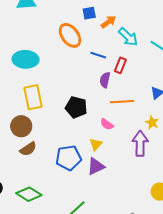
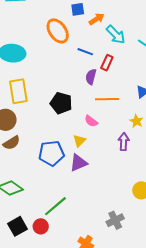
purple arrow: (140, 143) -> (124, 142), size x0.7

